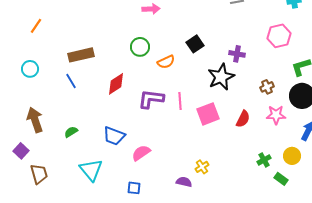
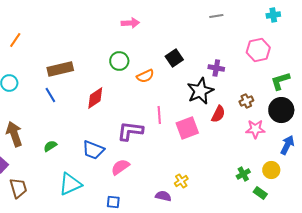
purple L-shape: (151, 99) -> (130, 131), moved
red semicircle: (243, 119) -> (218, 114), moved
cyan triangle: (91, 170) -> (70, 184), turned 45

